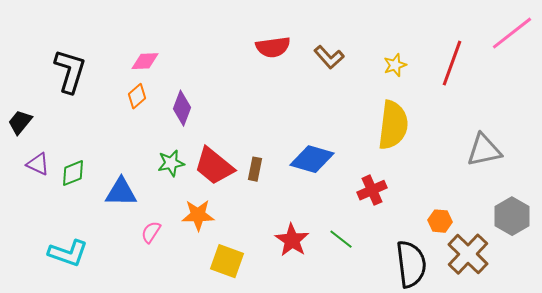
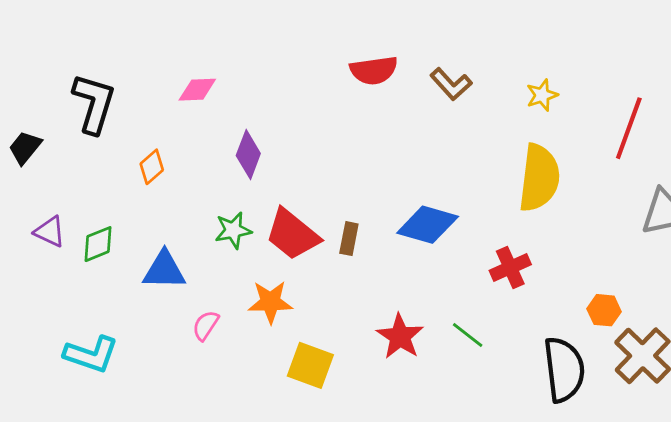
red line: (452, 63) -> (629, 128), moved
orange diamond: (137, 96) -> (152, 167), moved
black trapezoid: (20, 122) -> (25, 148), moved

